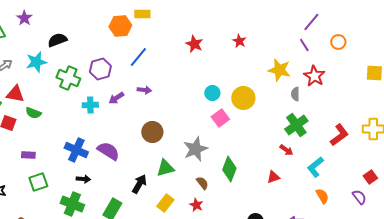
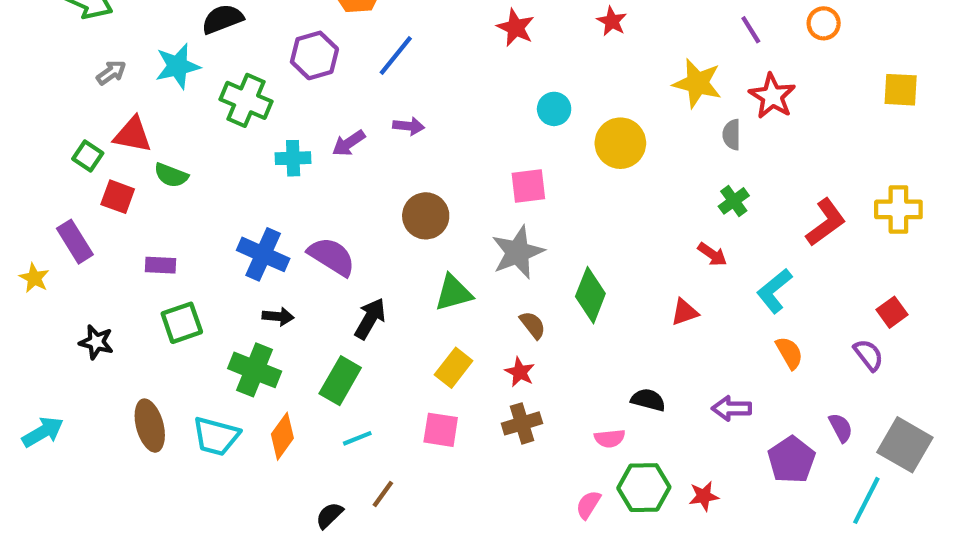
purple hexagon: (100, 69) -> (314, 55), moved
cyan circle: (212, 93) -> (554, 109), moved
pink square: (220, 118) -> (528, 186), moved, turned 30
green cross: (296, 125) -> (734, 201), size x0.6
black arrow: (139, 184) -> (370, 319), moved

